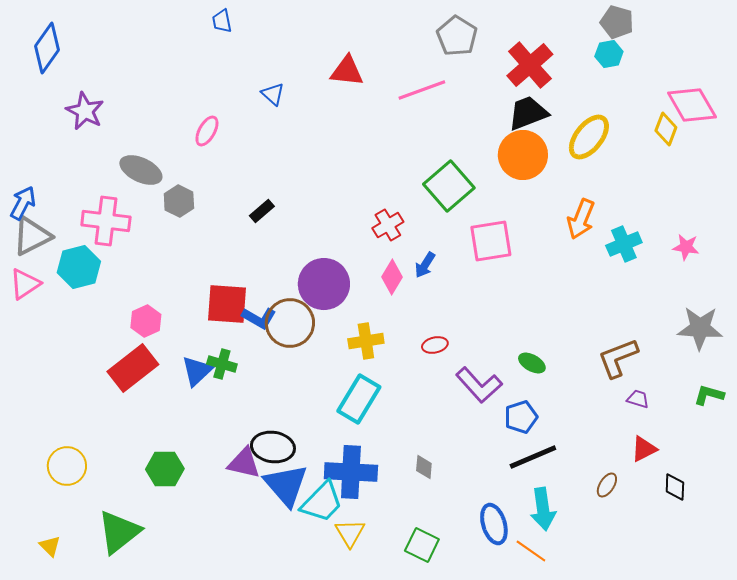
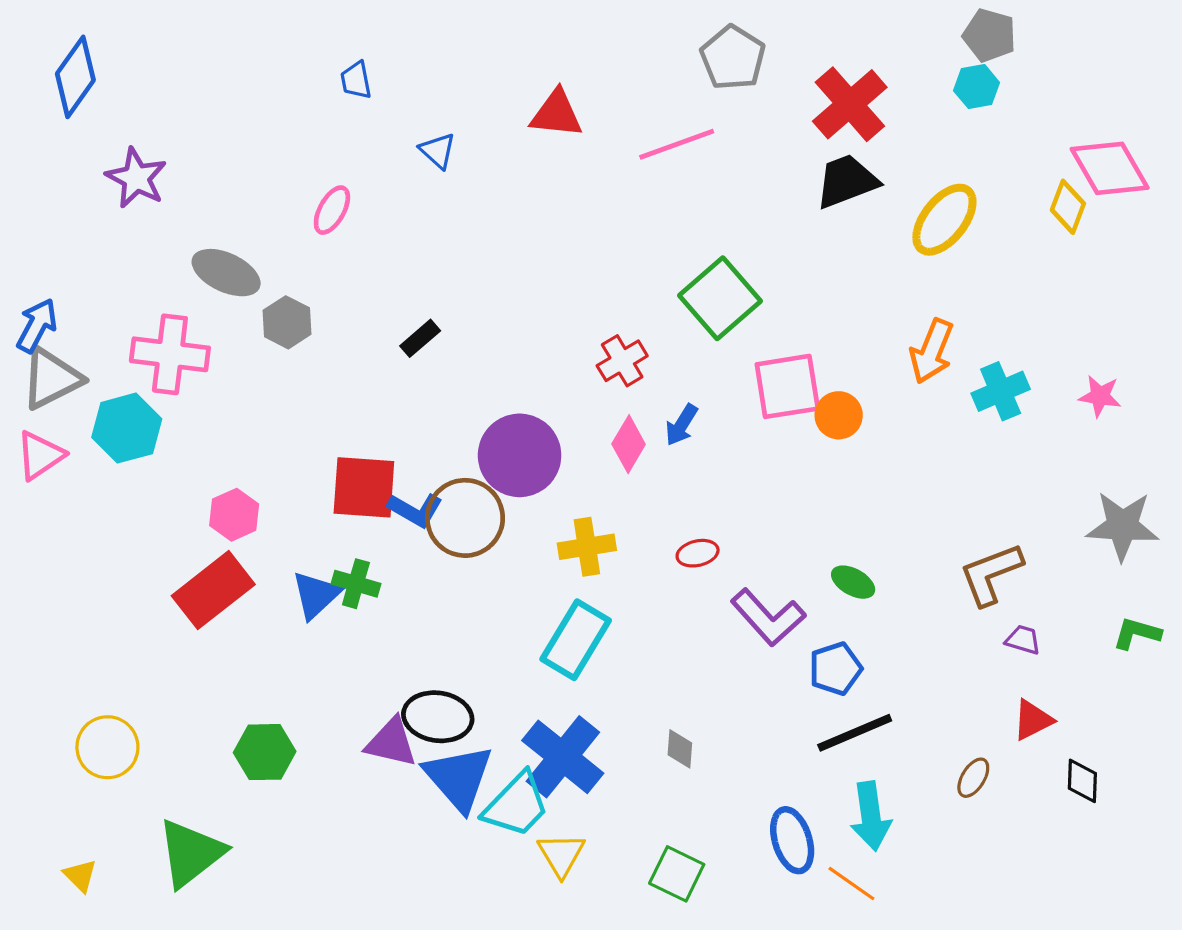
blue trapezoid: (222, 21) -> (356, 80), moved
orange circle: (523, 155) -> (839, 415), moved, size x0.6
blue cross: (351, 472) -> (563, 757), turned 36

